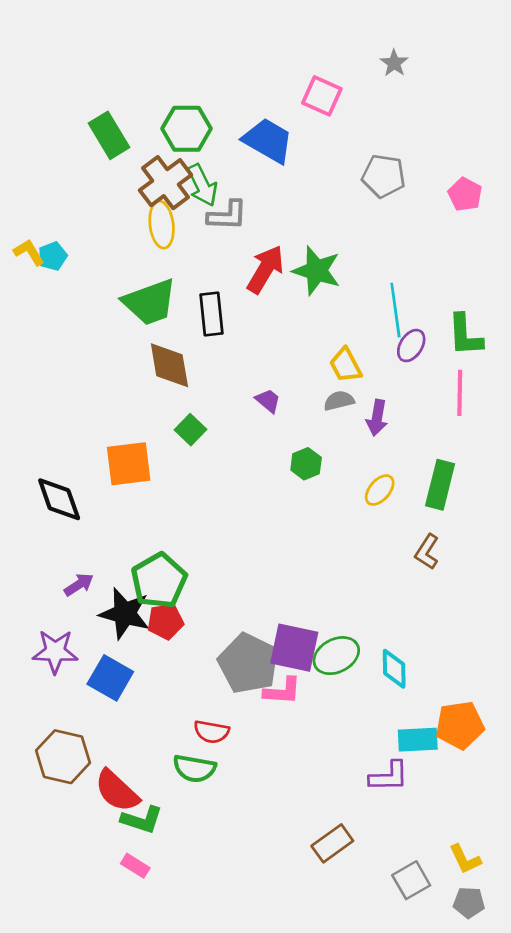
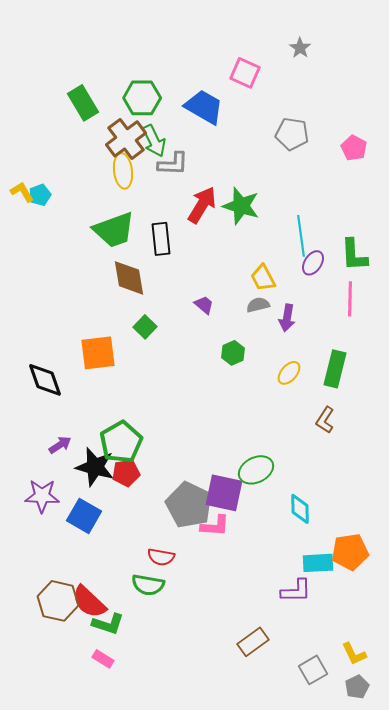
green ellipse: (336, 656) -> (256, 470), moved
brown hexagon: (63, 757) -> (58, 601), moved
gray pentagon: (469, 903) -> (357, 687), turned -30

